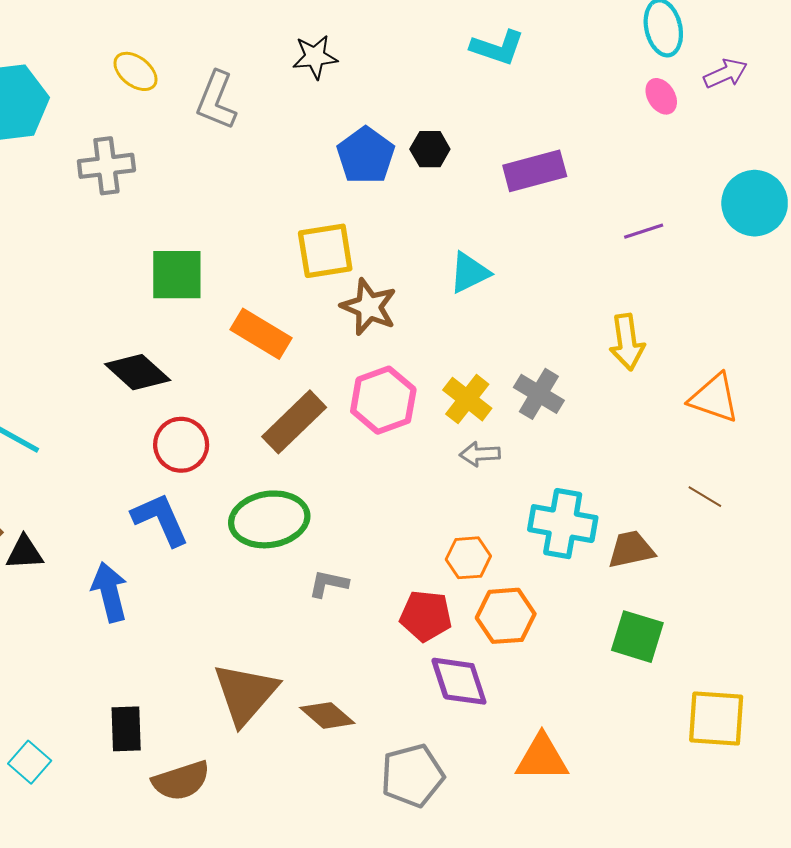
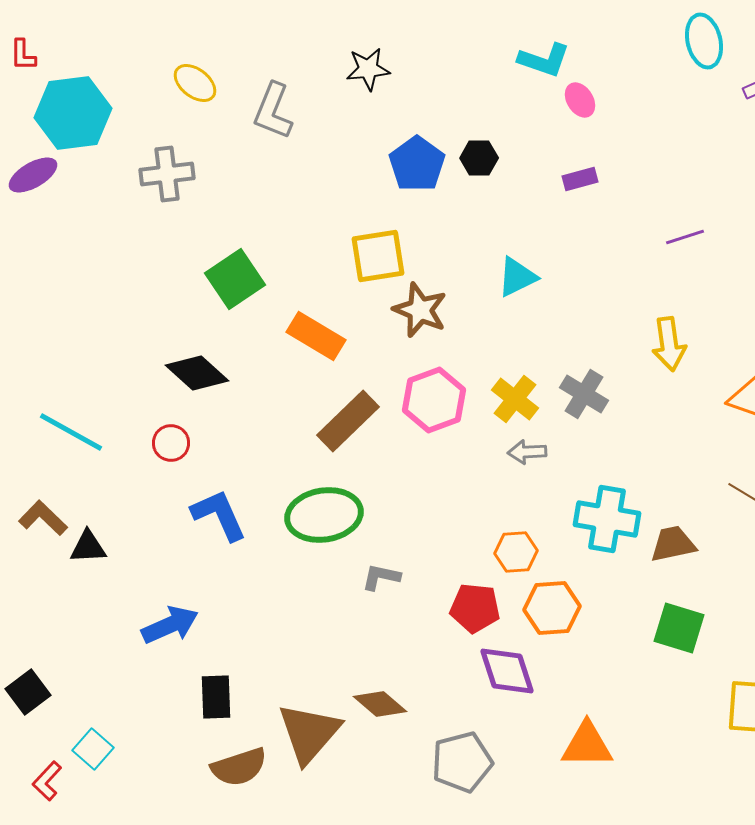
pink ellipse: (661, 96) -> (580, 100), moved
purple rectangle: (535, 171) -> (580, 179), size x0.6
green square: (177, 275) -> (235, 279), turned -34
red circle: (181, 445) -> (171, 443), moved, size x0.7
blue arrow: (110, 592) -> (170, 625), moved, turned 80
brown triangle: (245, 694) -> (309, 733), moved
black rectangle: (126, 729) -> (216, 697), moved

